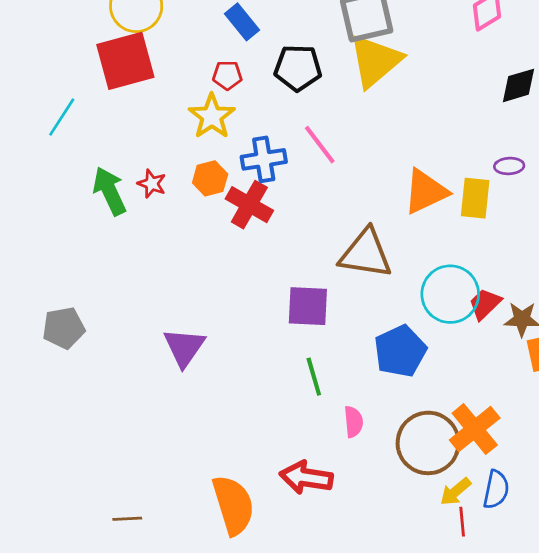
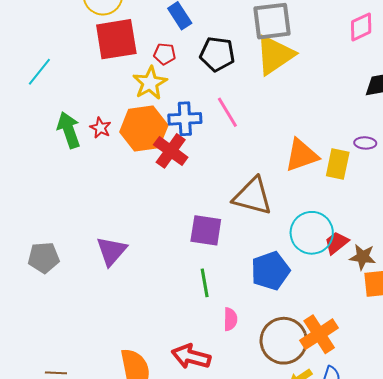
red square: (125, 61) -> (116, 39), moved
orange hexagon: (210, 178) -> (144, 129), size x1.8
gray pentagon: (64, 328) -> (44, 258), moved

